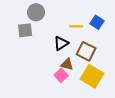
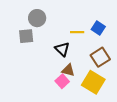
black triangle: (61, 43) -> (62, 49), turned -42
brown square: (86, 51) -> (100, 57), moved, turned 30

